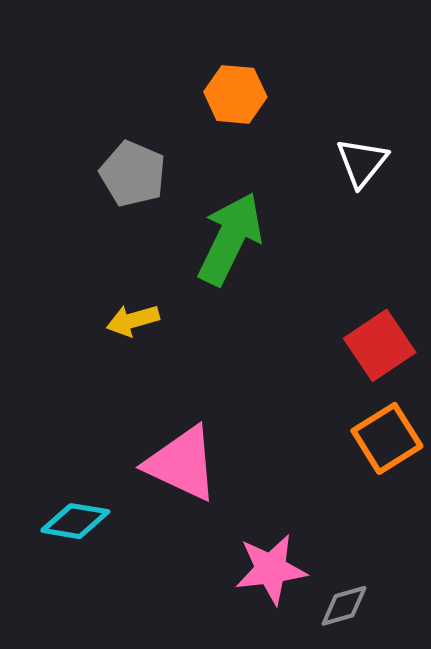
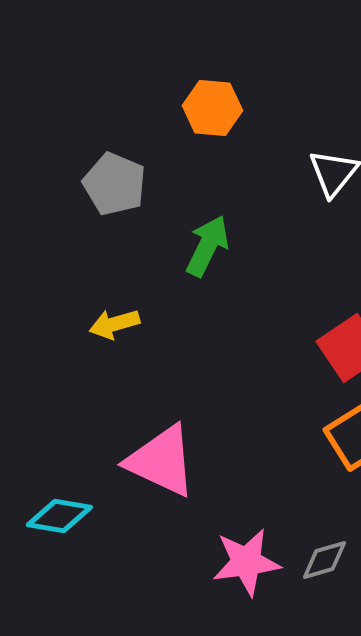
green arrow: (230, 239) -> (207, 246), size x0.7
gray diamond: (344, 606) -> (324, 560), moved

